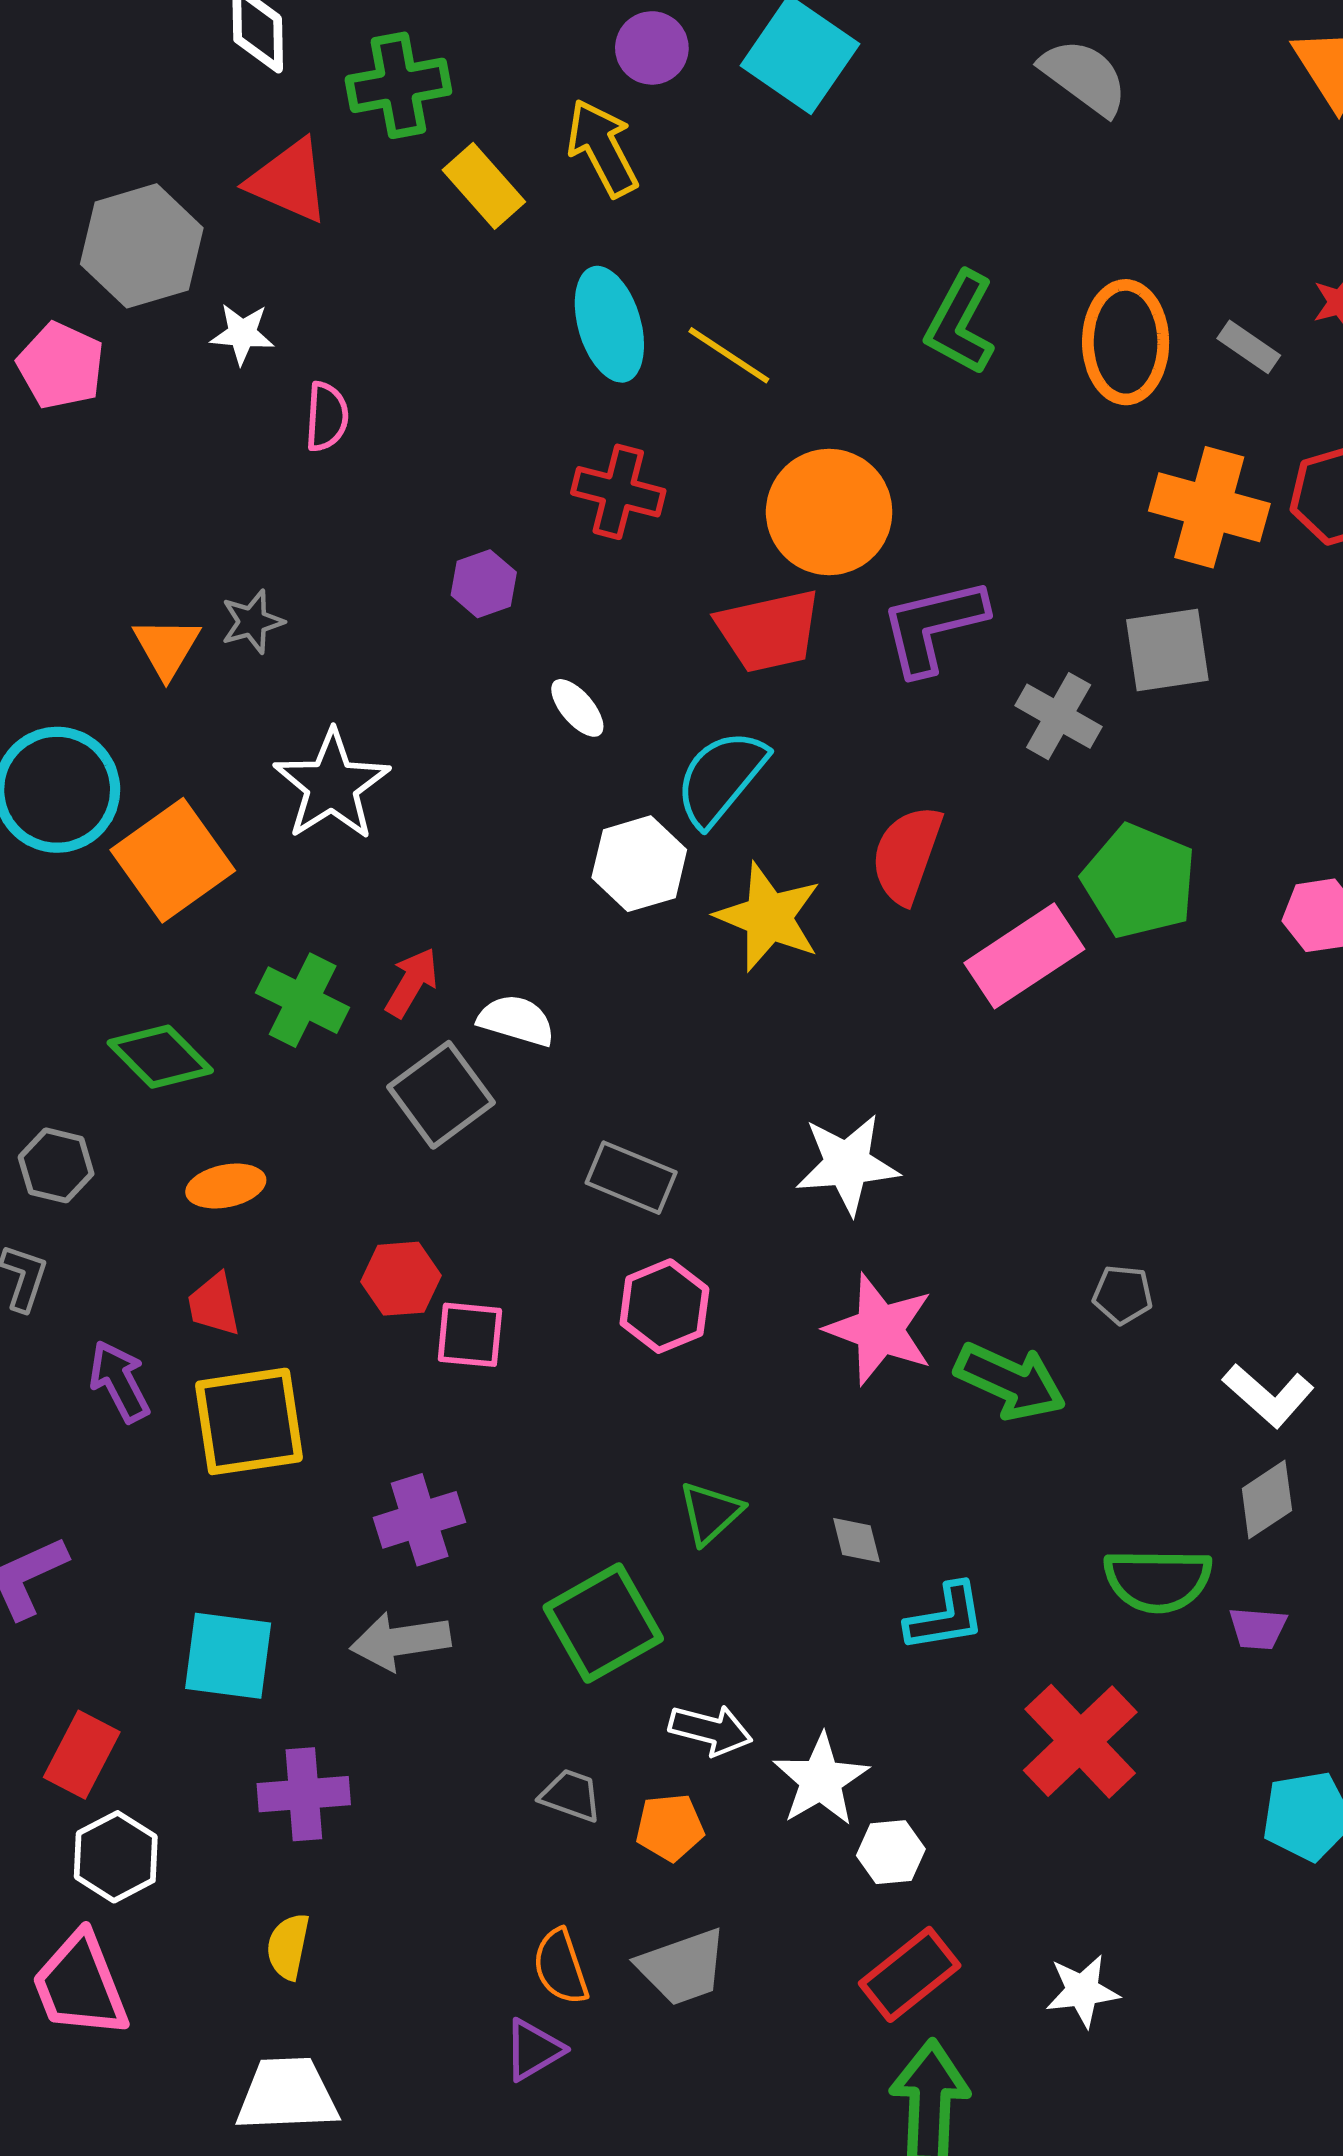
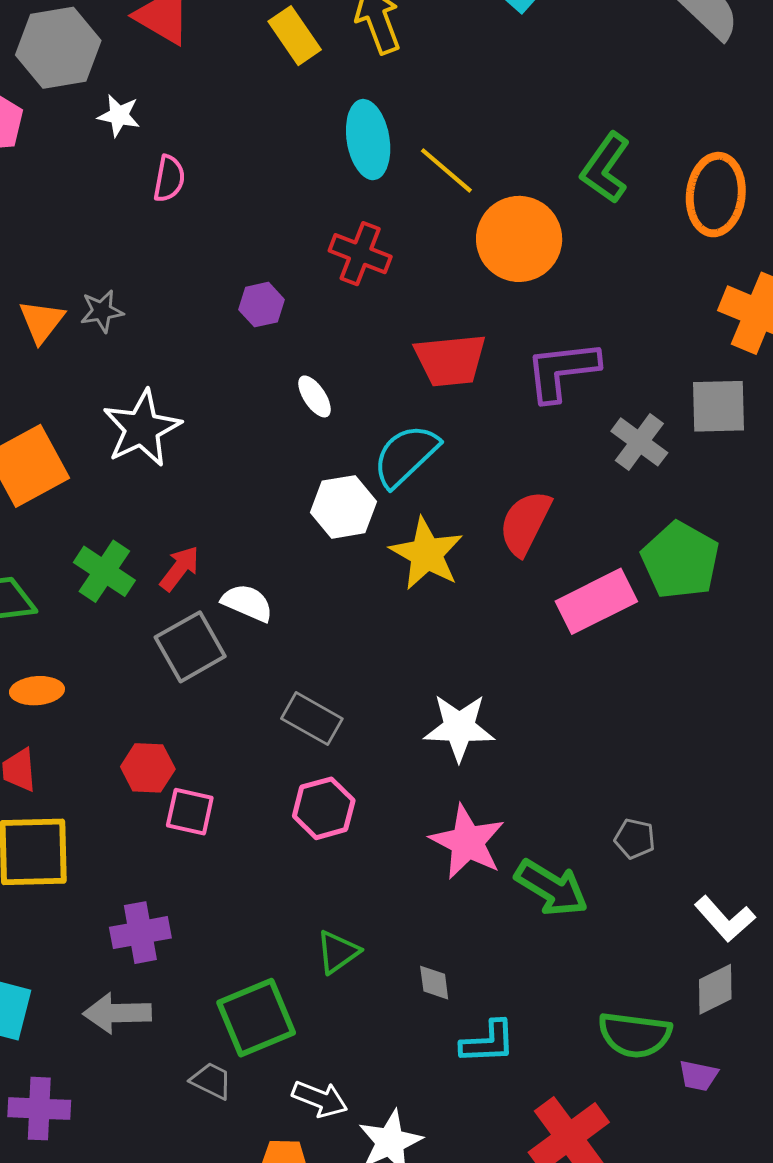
orange circle: (829, 512) -> (519, 239), moved
gray trapezoid: (571, 1795) -> (211, 1081), moved

